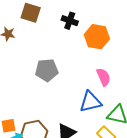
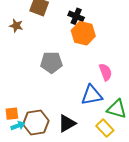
orange hexagon: (97, 37) -> (83, 33), moved

